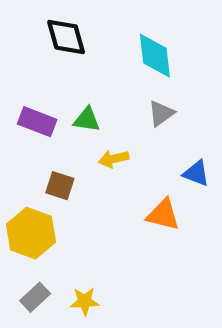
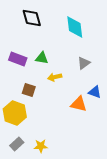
gray triangle: (161, 113) -> (84, 63), moved
blue triangle: (196, 173) -> (95, 92), moved

